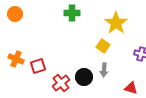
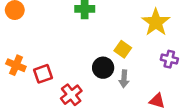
yellow star: (116, 23) -> (156, 22), moved
black circle: (84, 77) -> (103, 68), moved

